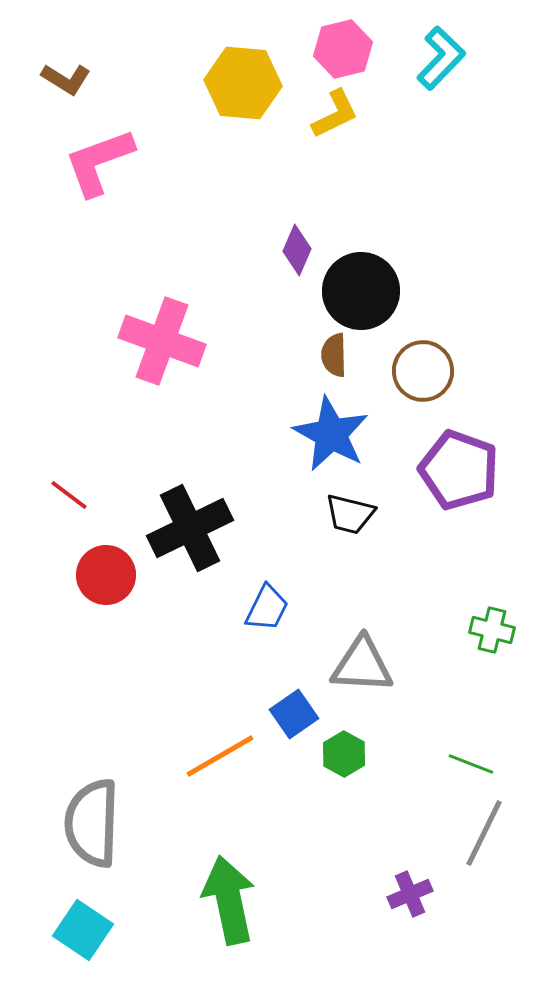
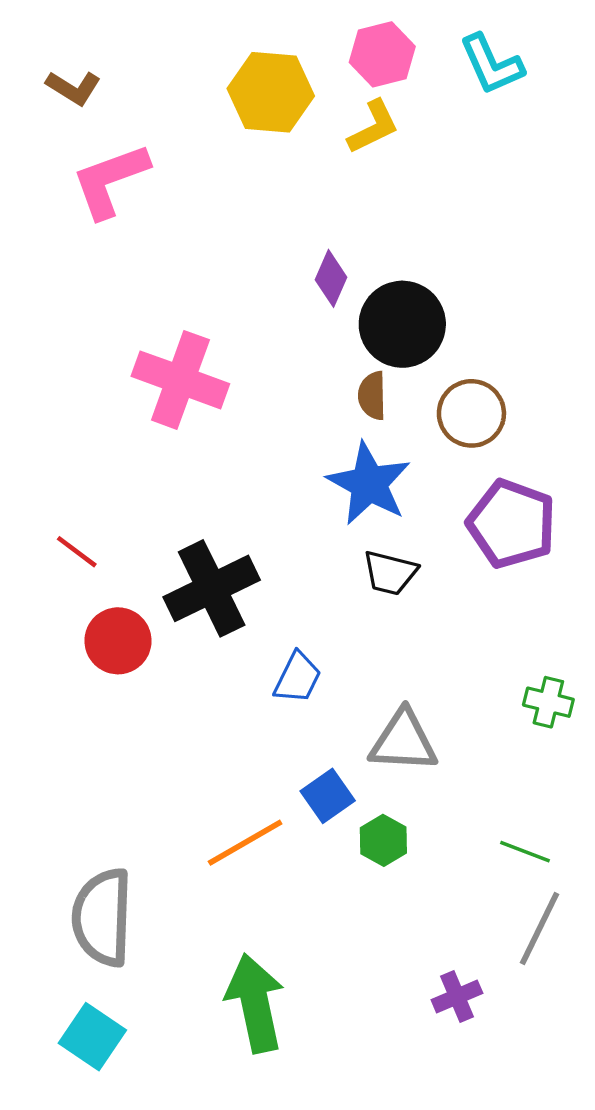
cyan L-shape: (441, 58) -> (492, 64), turned 112

